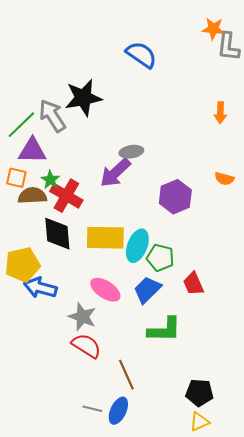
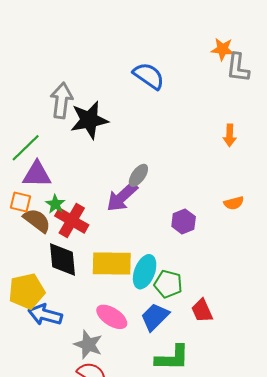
gray arrow: (52, 116) -> (62, 100), moved, turned 40
gray ellipse: (131, 152) -> (138, 175), turned -45
orange semicircle: (224, 179) -> (234, 203), turned -30
brown semicircle: (32, 196) -> (37, 220), turned 40
purple hexagon: (175, 197) -> (184, 221), size x0.7

